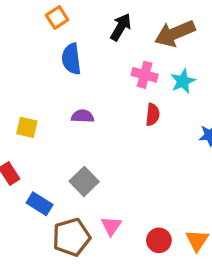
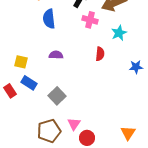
pink cross: (145, 75) -> (90, 20), moved
blue rectangle: (40, 204) -> (29, 83), moved
red circle: (159, 240) -> (87, 138), moved

